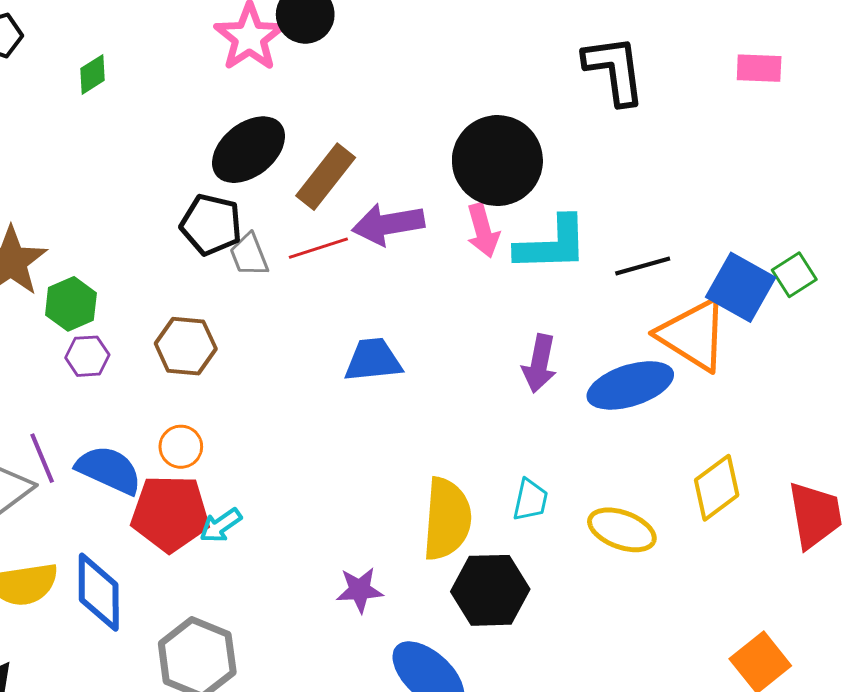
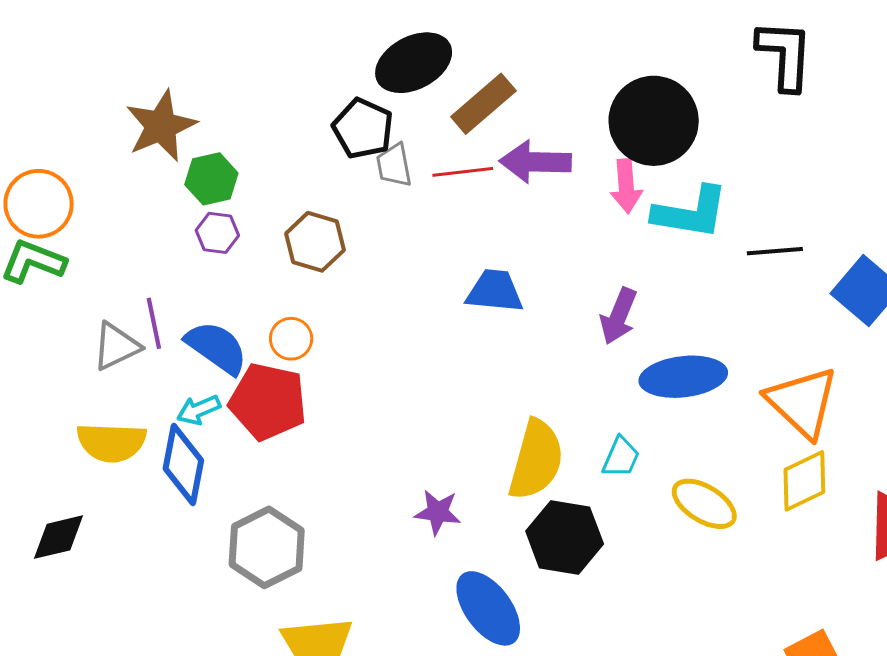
orange triangle: (693, 335) -> (802, 402), moved
purple arrow: (539, 364) -> (619, 316), moved
blue ellipse: (630, 385) -> (683, 377), moved
cyan arrow: (221, 525) -> (199, 410), moved

